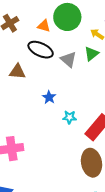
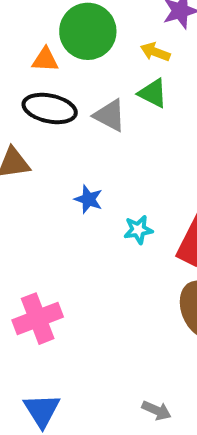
green triangle: (91, 54) -> (153, 93), turned -42

